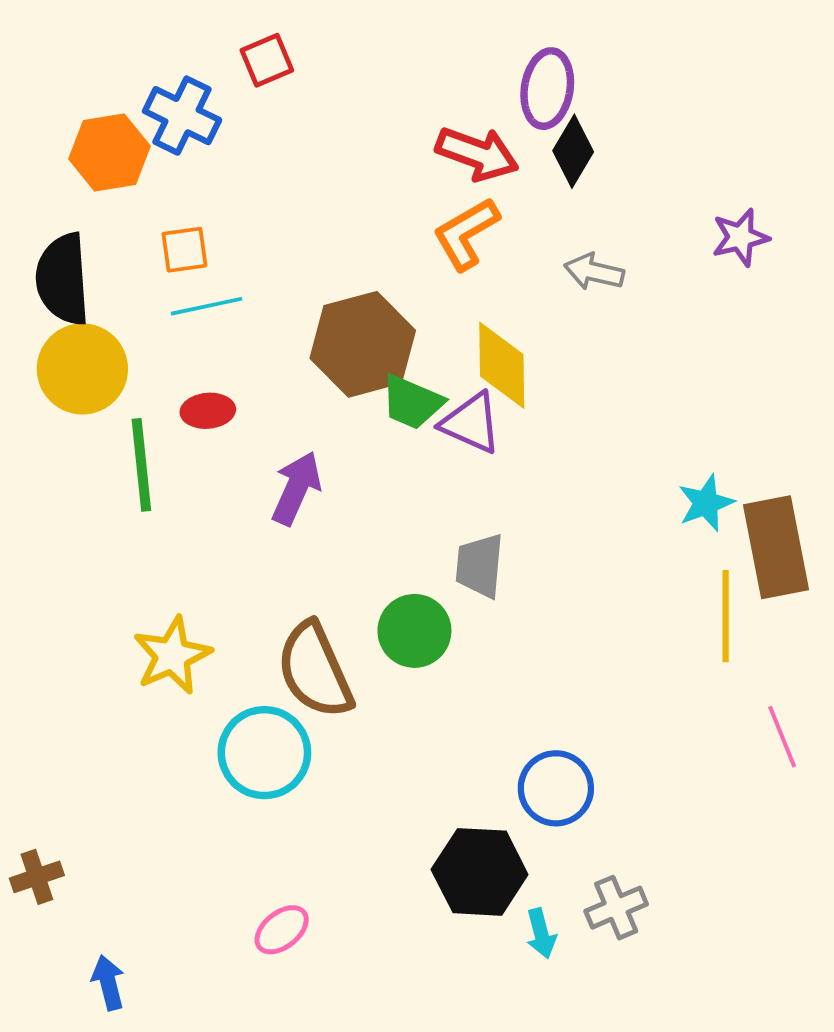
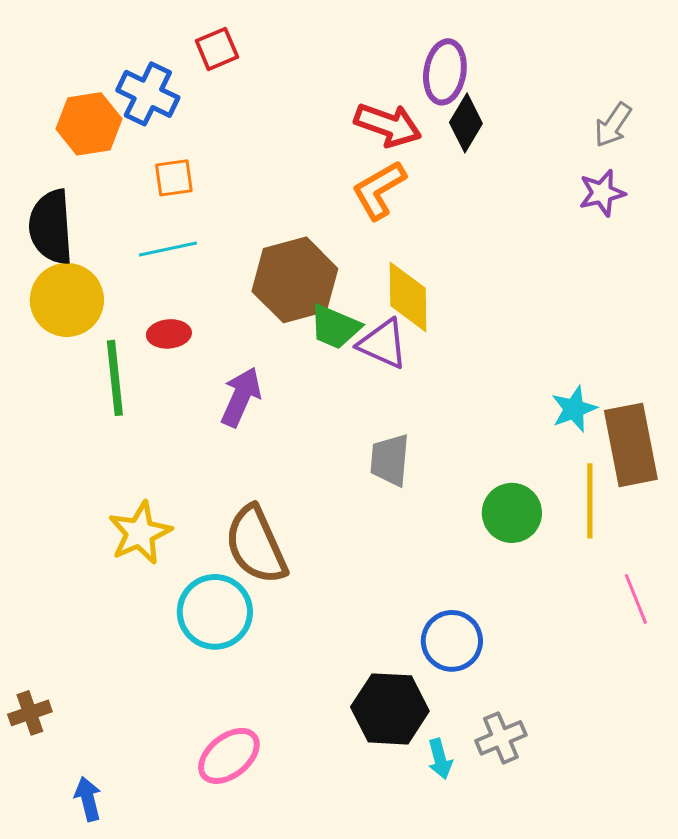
orange square: (184, 250) -> (174, 178), moved
gray arrow: (594, 272) -> (613, 125), moved, turned -69
green circle: (414, 631) -> (512, 513), moved
pink ellipse: (282, 930) -> (229, 756), size x1.4

